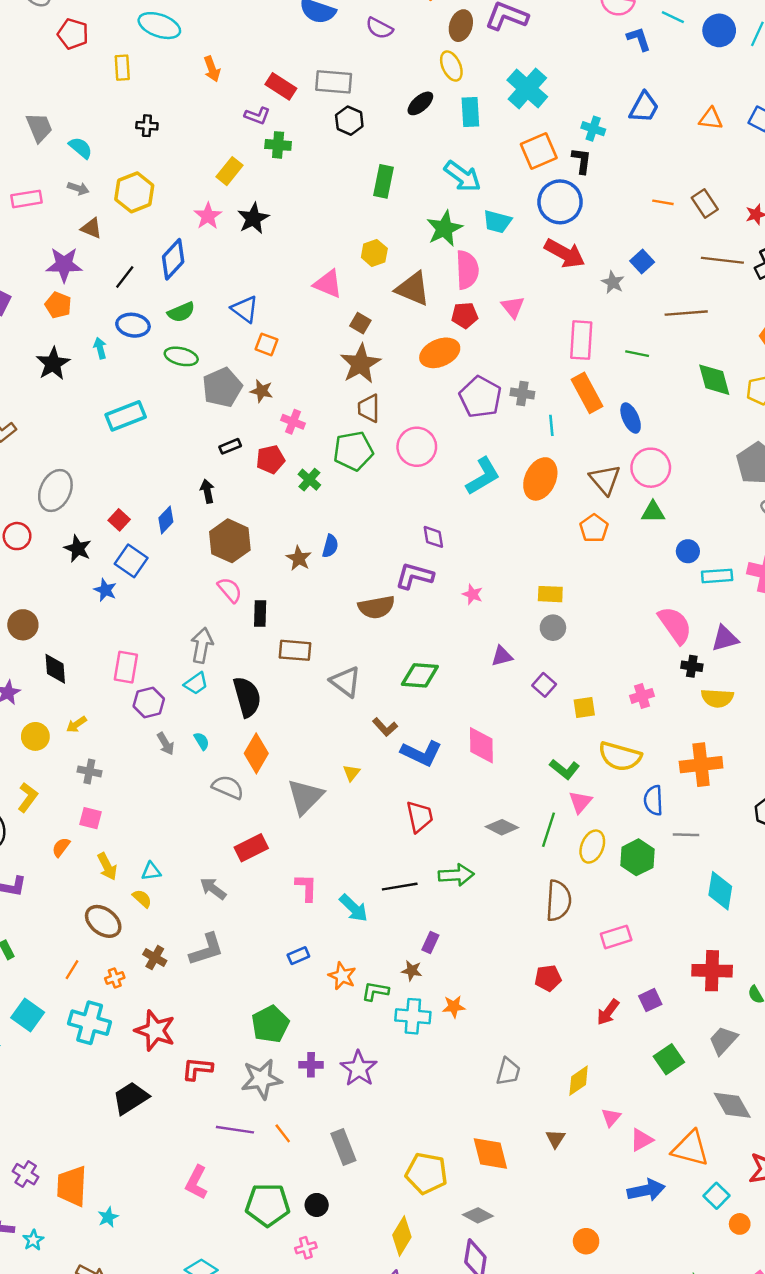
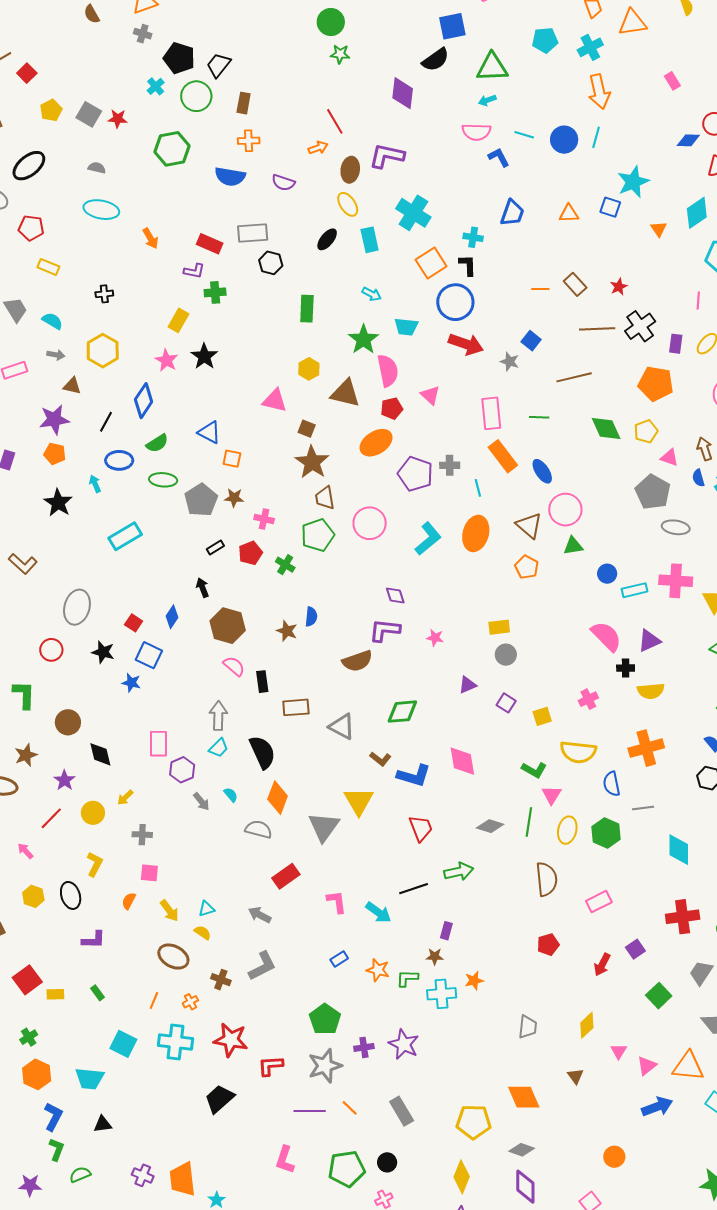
yellow rectangle: (122, 68) -> (48, 267), moved, turned -55
cyan arrow: (463, 176) -> (372, 294), size x0.6
yellow triangle: (351, 773) -> (359, 801), size x2.0

